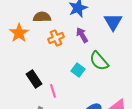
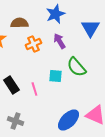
cyan square: (78, 70) -> (55, 76), turned -32
pink line: (53, 91) -> (34, 89), moved

